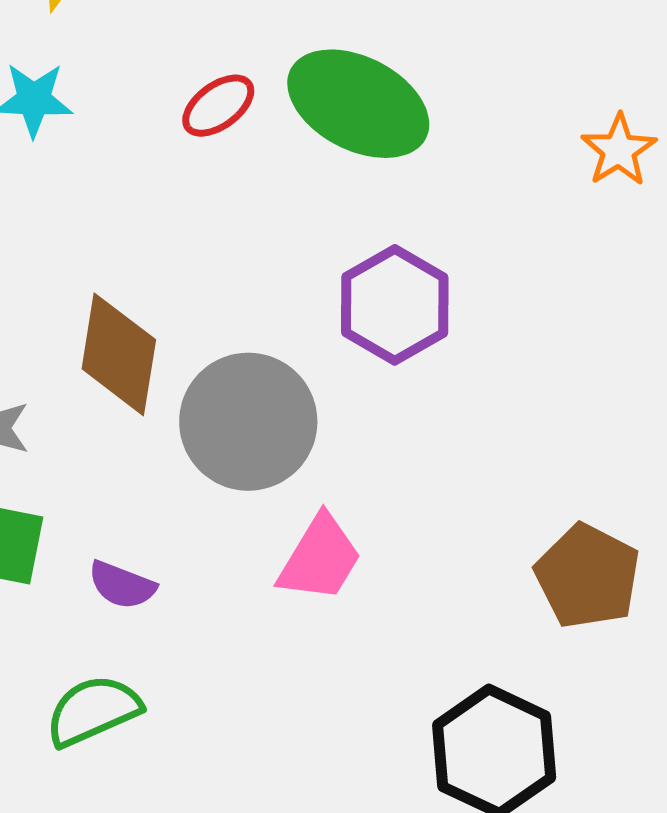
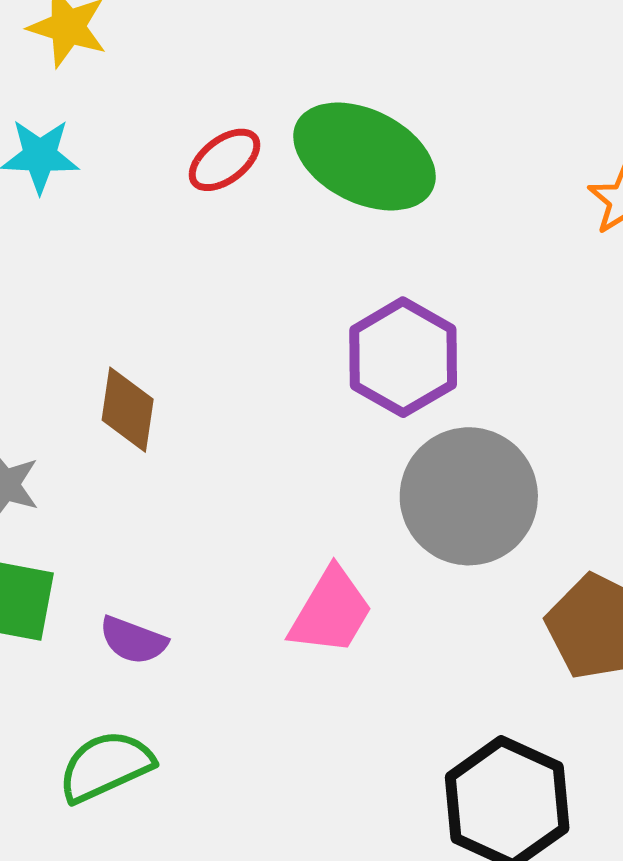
brown diamond: (119, 354) -> (128, 410), size x0.7
gray circle: (248, 422) -> (469, 496), moved

